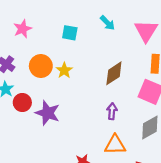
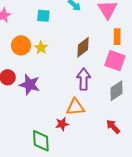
purple arrow: (112, 111) -> (84, 79), size x1.5
orange triangle: (115, 145) -> (75, 107), moved

